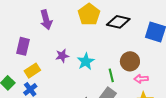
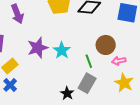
purple star: (62, 56) -> (38, 48), size x1.5

